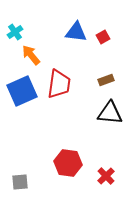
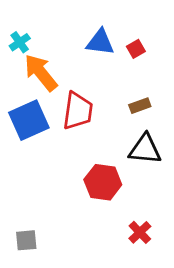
orange arrow: (31, 55) -> (41, 73), size x1.4
red hexagon: (68, 163) -> (103, 182), moved

